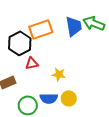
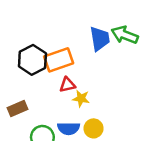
orange rectangle: (41, 29) -> (59, 60), moved
red triangle: (32, 63) -> (67, 85), moved

